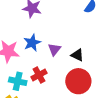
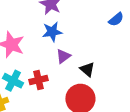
blue star: (32, 43) -> (52, 32), moved

